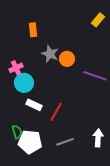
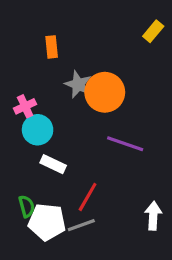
orange circle: (67, 59) -> (105, 92), size x1.6
purple line: (95, 76) -> (125, 144), moved
red line: (56, 112) -> (88, 197), moved
gray line: (65, 142) -> (81, 225), moved

